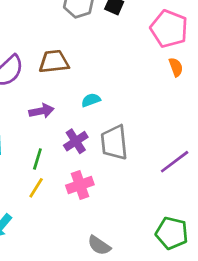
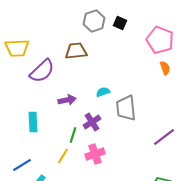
brown trapezoid: (54, 62) -> (76, 51), moved
gray trapezoid: (114, 143) -> (126, 108), moved
green line: (37, 159) -> (73, 135), moved

